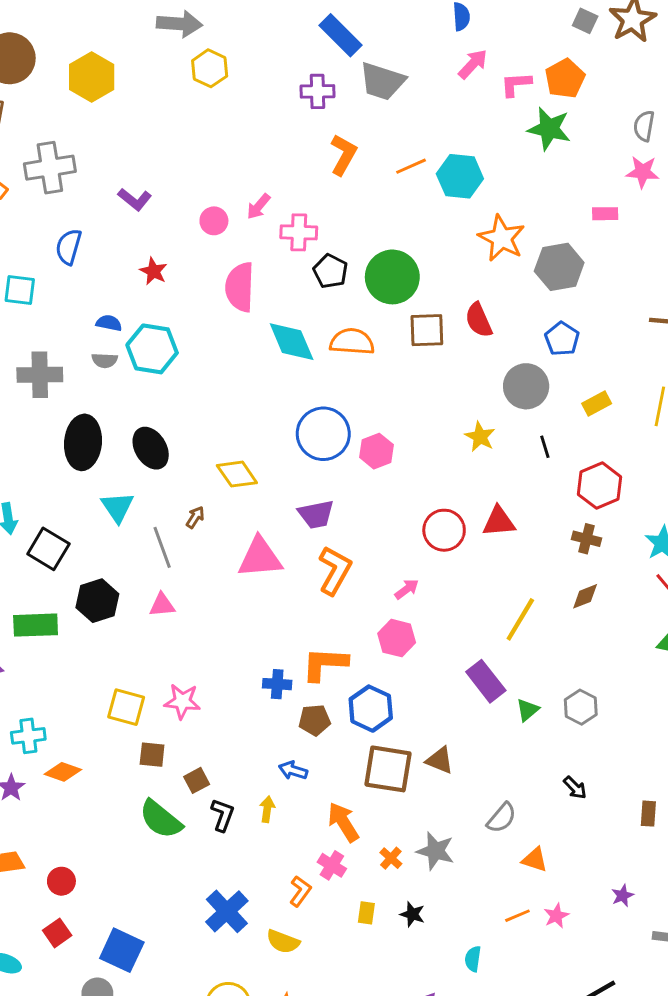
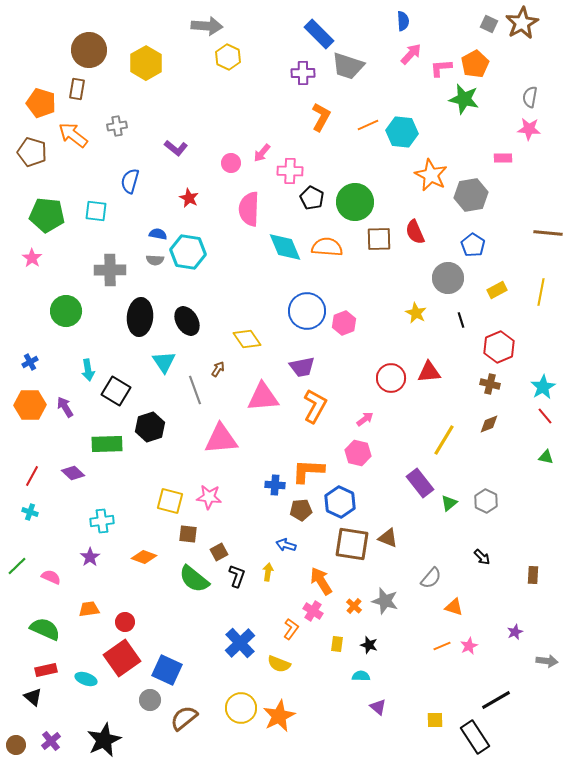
gray cross: (50, 168) -> (117, 126), size x0.6
pink triangle: (162, 605) -> (221, 439), moved, size x1.8
orange diamond: (63, 772) -> (144, 557), moved
red square: (57, 933) -> (122, 658), size x1.8
cyan semicircle: (473, 959) -> (361, 676), moved, turned 84

